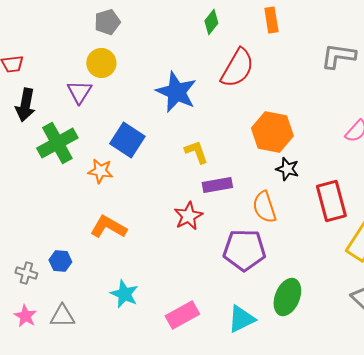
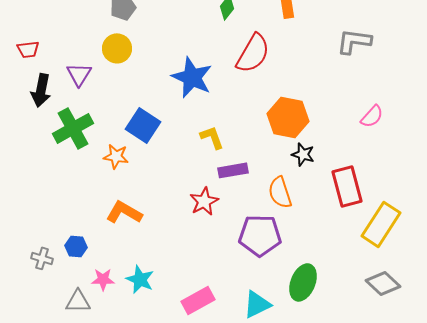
purple triangle: (79, 92) -> (79, 74), moved
pink star: (25, 316) -> (103, 279), moved, turned -30

